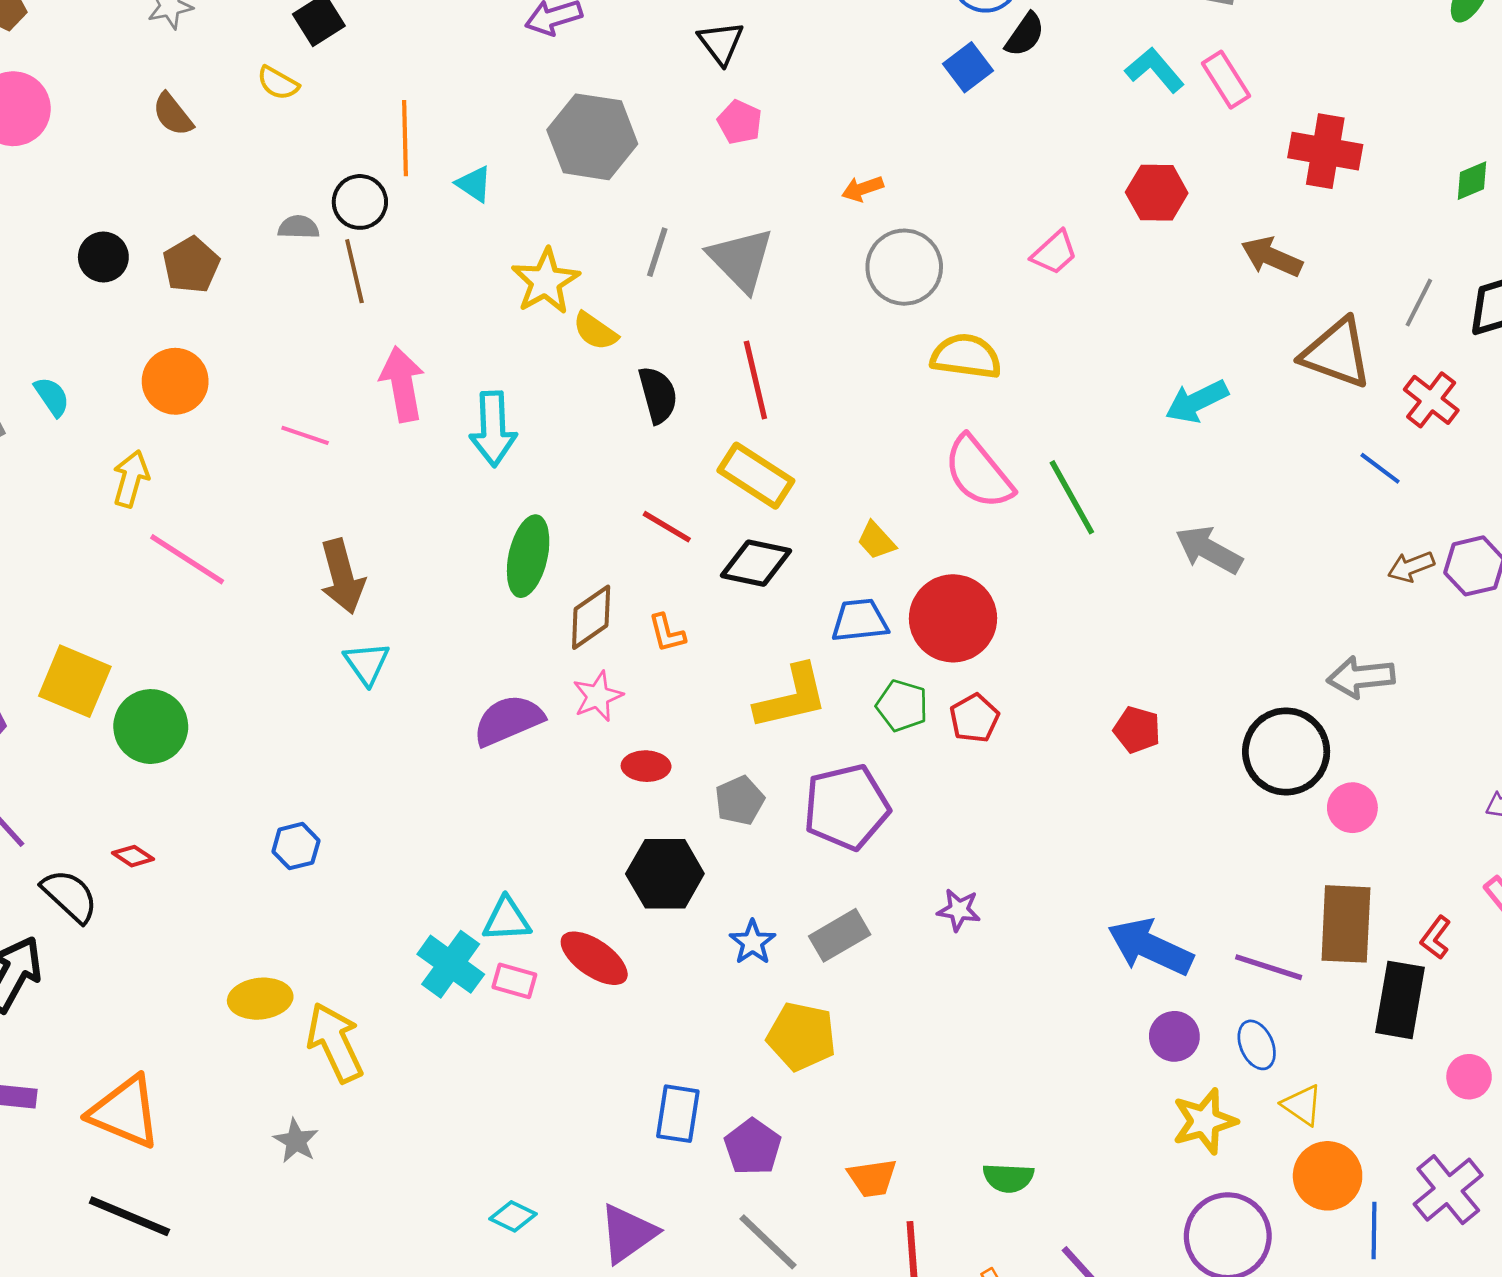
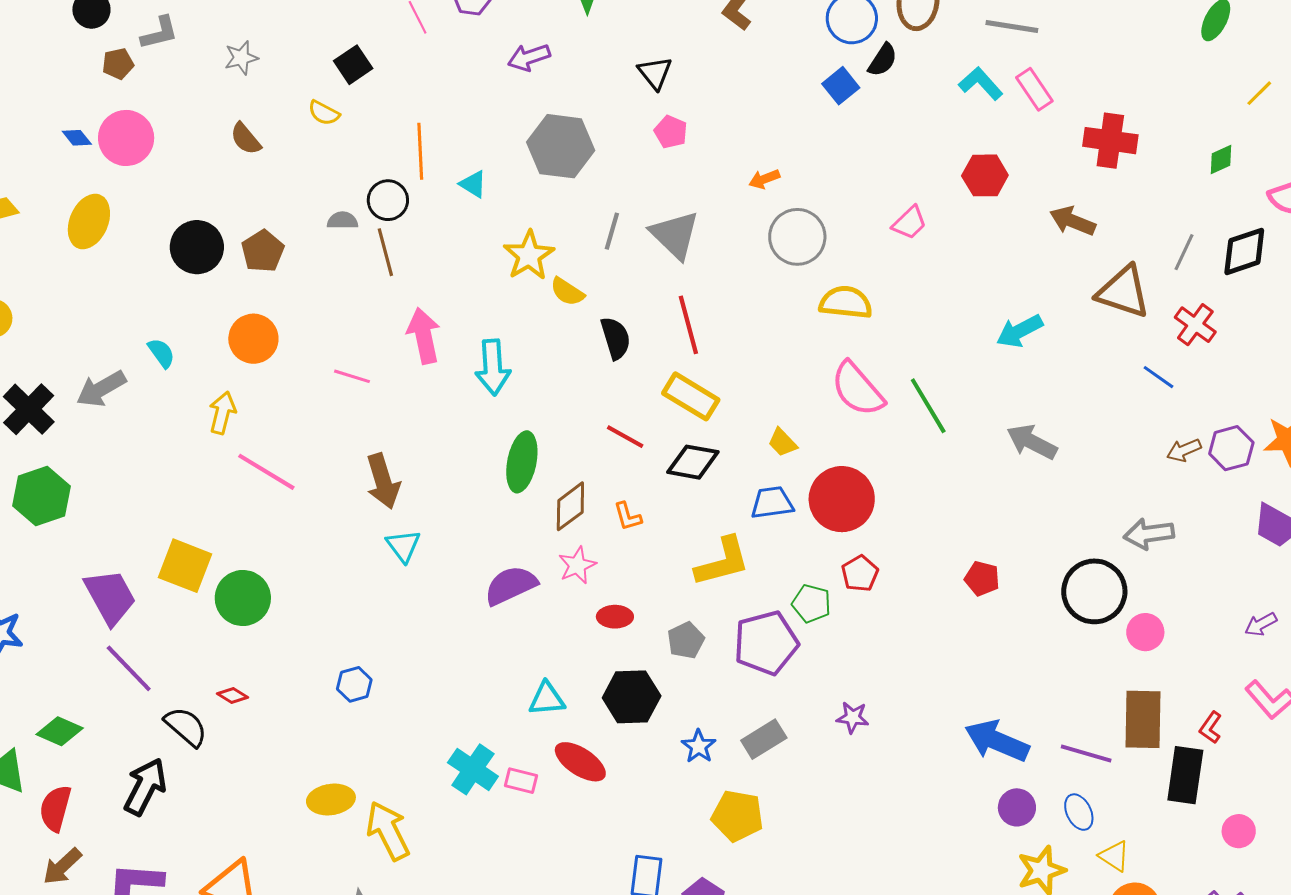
black circle: (103, 257) -> (197, 247), size x1.4
green pentagon: (902, 706) -> (811, 603), moved
cyan triangle: (507, 919) -> (547, 699), moved

